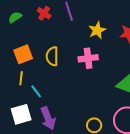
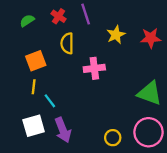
yellow semicircle: (52, 56) -> (67, 43), moved
pink cross: (88, 58) -> (94, 68), moved

